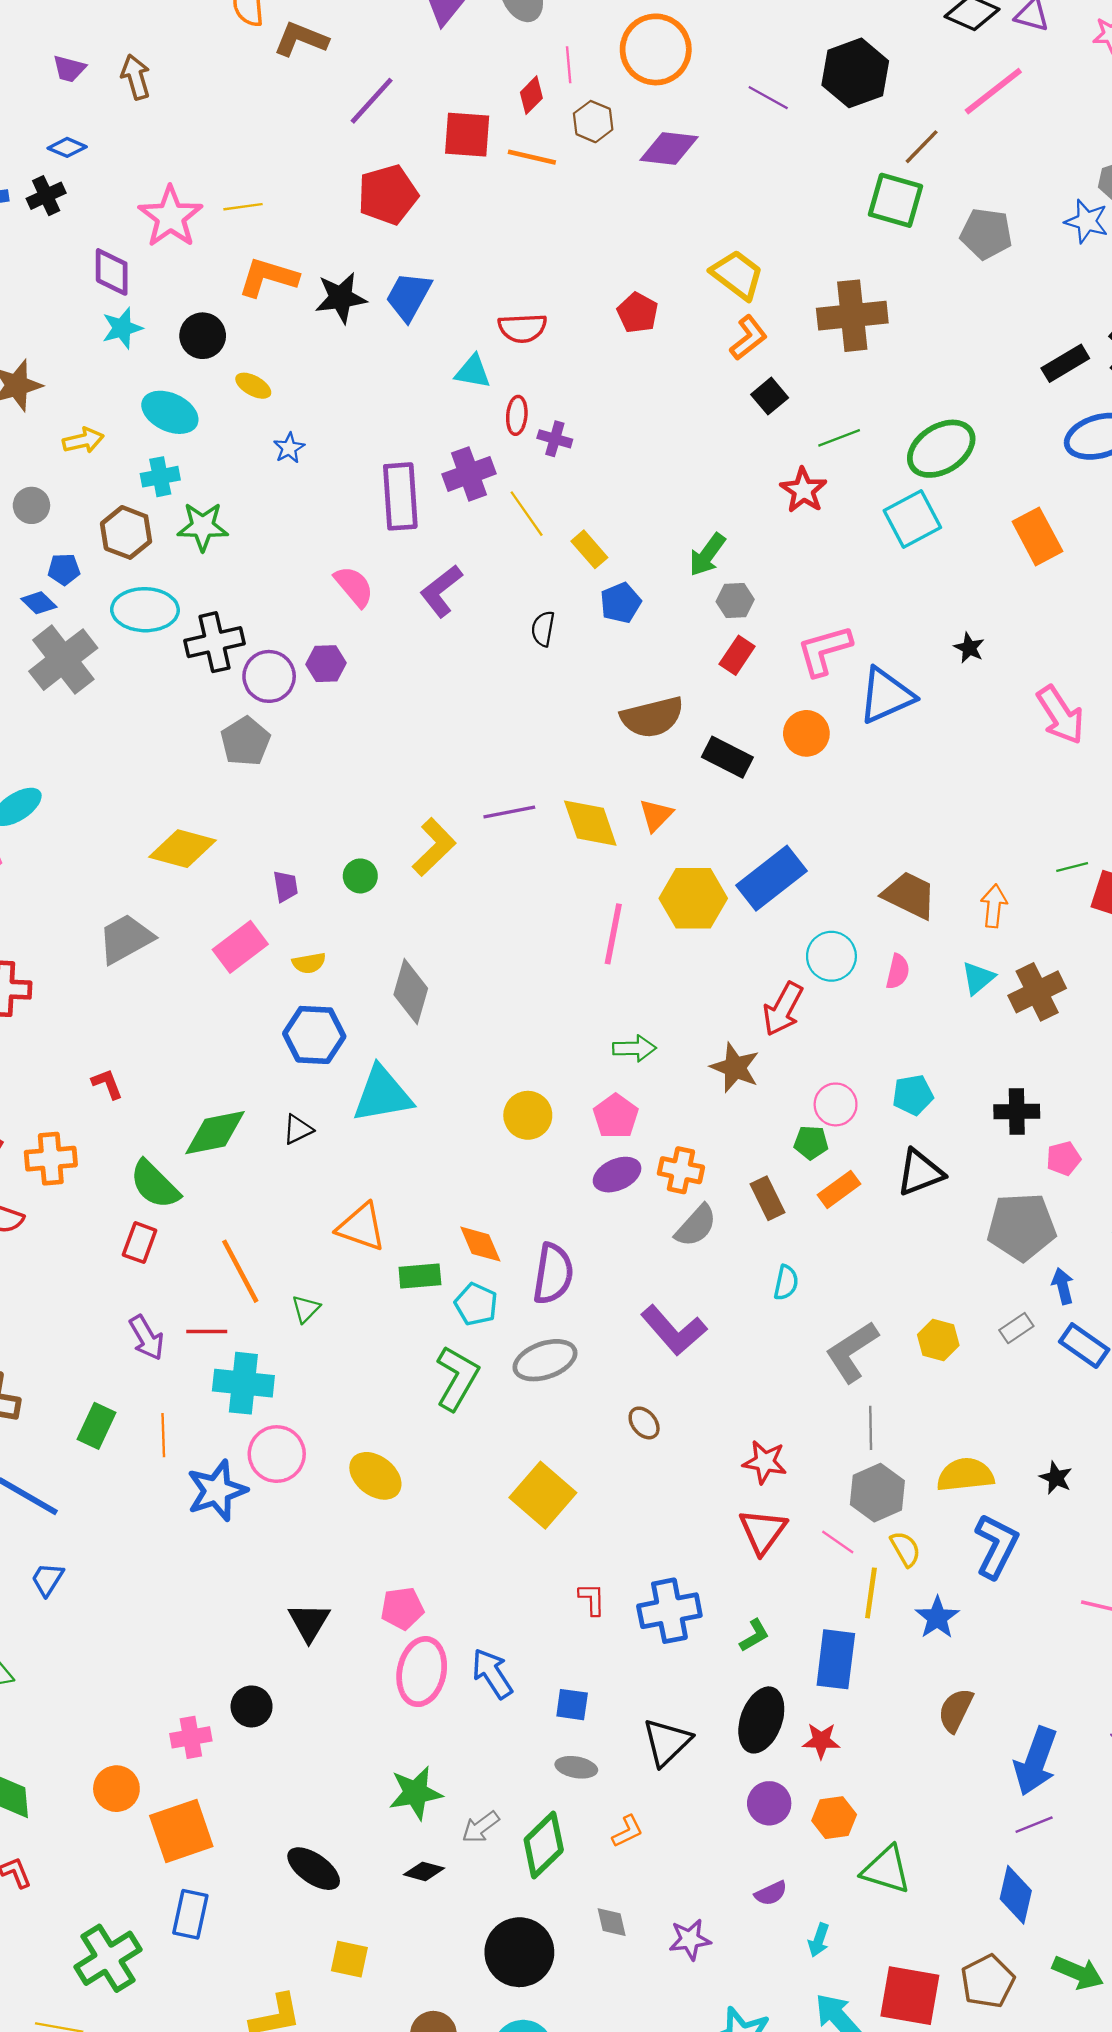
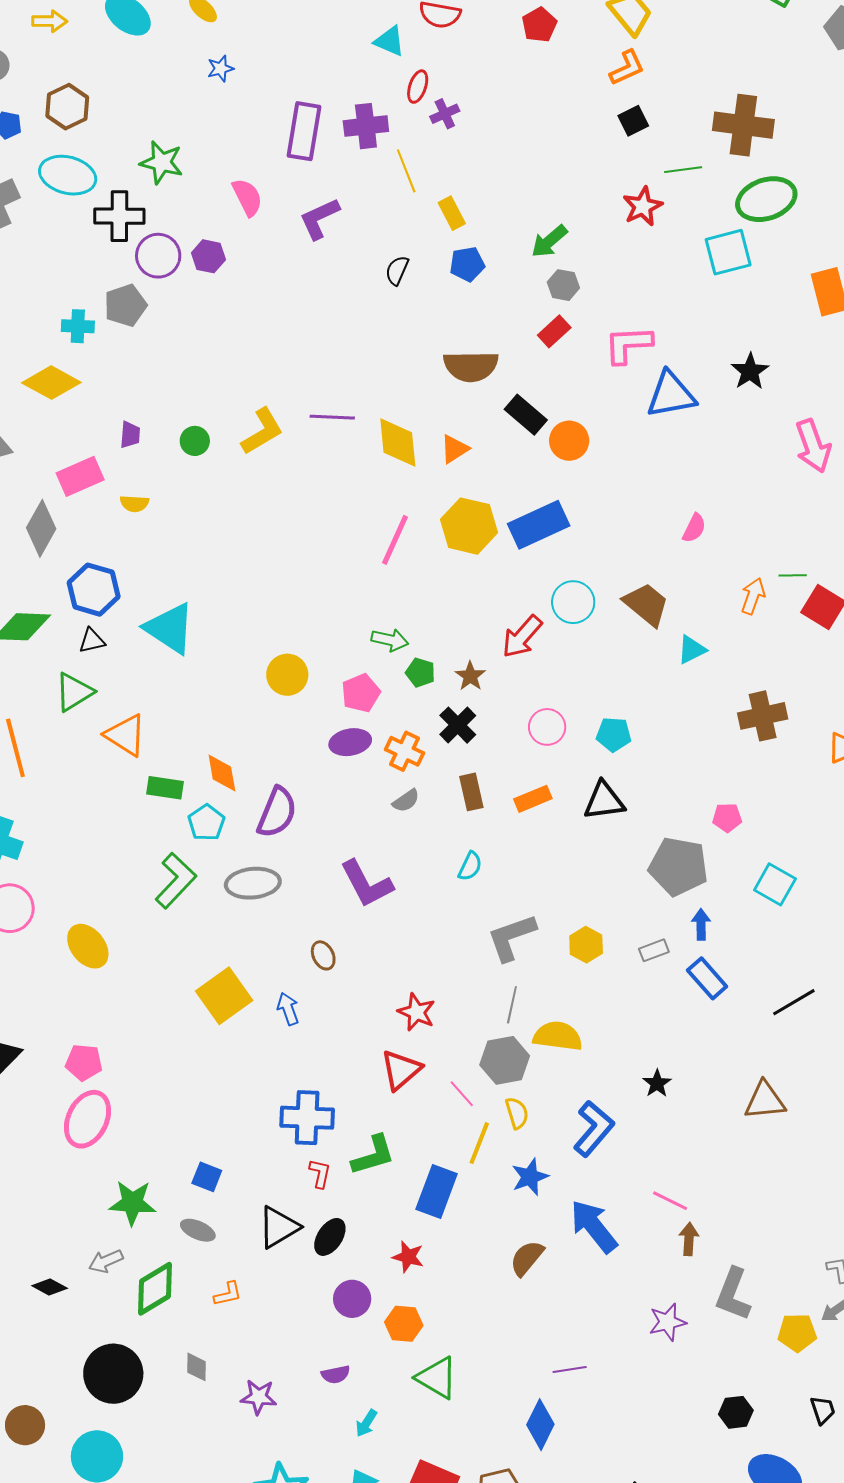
brown cross: (852, 316) -> (743, 125), moved
purple cross: (555, 439) -> (445, 114), turned 36
cyan cross: (160, 477) -> (78, 326), moved
green star: (203, 527) -> (162, 162), moved
black star: (969, 648) -> (750, 371), size x1.4
orange circle: (806, 733) -> (569, 441), moved
brown trapezoid: (909, 895) -> (646, 604), moved
orange arrow: (994, 906) -> (753, 596), moved
pink semicircle: (898, 972) -> (694, 528), moved
gray diamond: (411, 992) -> (41, 528), moved
brown cross: (1037, 992) -> (763, 716), moved
blue hexagon: (314, 1035) -> (94, 590), moved
brown star: (735, 1068) -> (470, 676), size x0.7
cyan triangle: (382, 1095) -> (170, 628), turned 30
black cross: (1017, 1111) -> (458, 725), moved, turned 33
green pentagon: (811, 1143) -> (420, 673), moved
gray semicircle: (696, 1226) -> (406, 801), size x0.7
green triangle: (306, 1309) -> (74, 692), moved, size x1.6
yellow semicircle: (965, 1475) -> (558, 1036), moved
red L-shape: (592, 1599) -> (320, 1173), moved
green L-shape: (754, 1635) -> (373, 1155), size x1.6
blue arrow: (492, 1673) -> (288, 1009), moved, size x0.7
black ellipse: (761, 1720) -> (330, 1237), moved, size x0.7
blue arrow: (1036, 1761) -> (594, 1226), moved, turned 108
green star: (416, 1793) -> (132, 1203), moved

